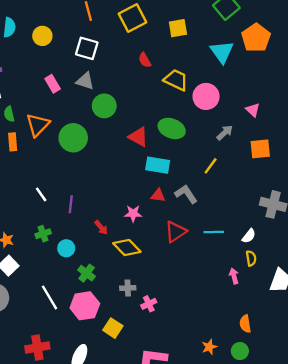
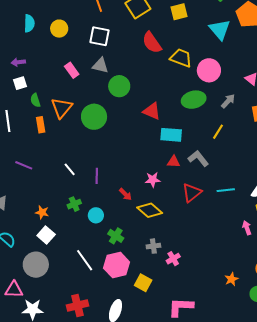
red semicircle: (145, 60) -> (152, 43), size x1.6
green ellipse: (172, 128) -> (194, 100), moved, turned -30
orange star: (209, 347) -> (231, 279), moved

